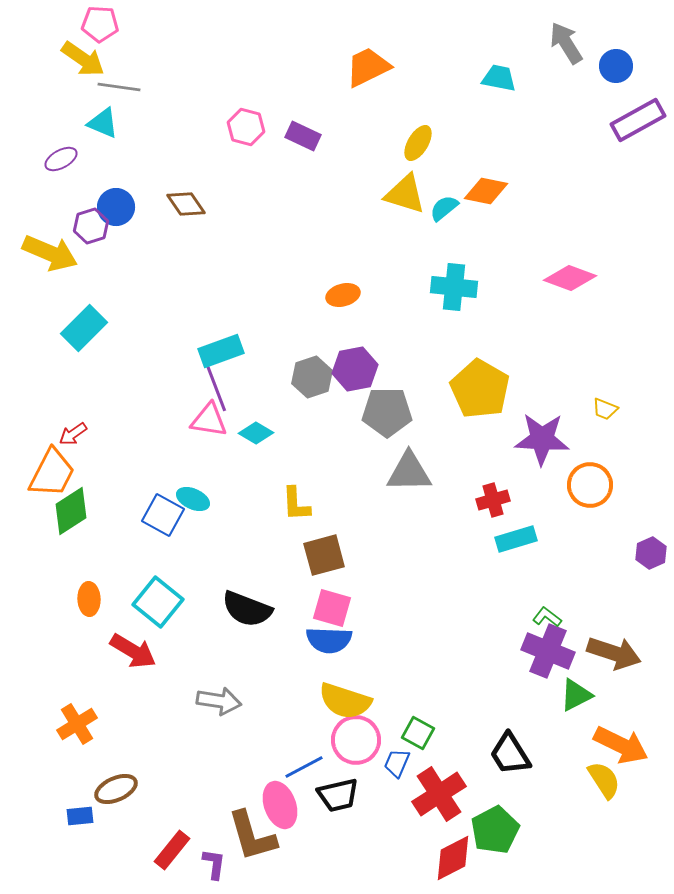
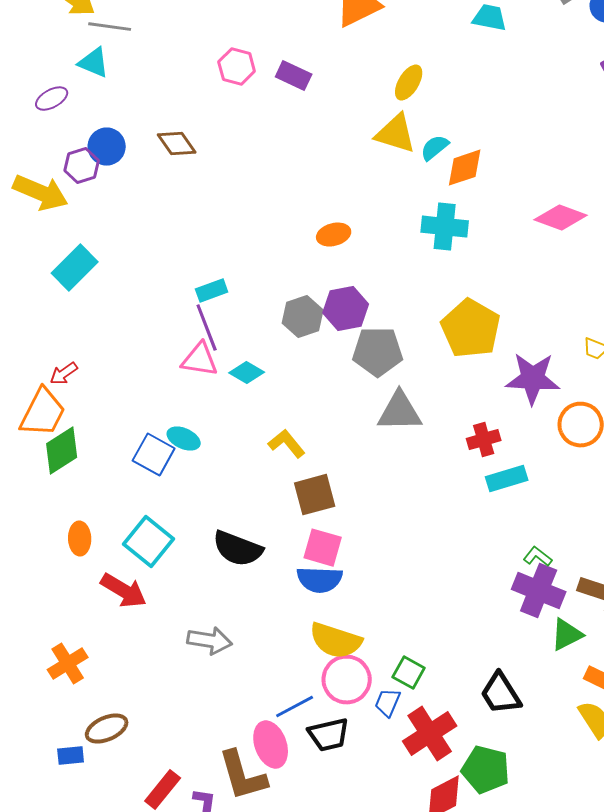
orange diamond: (486, 191) -> (465, 168), moved, turned -30
cyan rectangle: (221, 351) -> (212, 291), size x0.7
yellow L-shape: (296, 504) -> (287, 444), turned 144
green pentagon: (495, 830) -> (486, 770), turned -30

